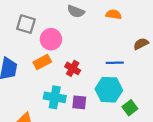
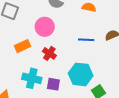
pink circle: (51, 39) -> (45, 27), moved
blue line: (115, 63) -> (86, 40), moved

